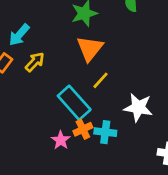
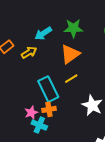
cyan arrow: (19, 35) -> (43, 33), moved
cyan cross: (105, 132) -> (39, 125), moved

